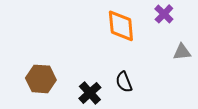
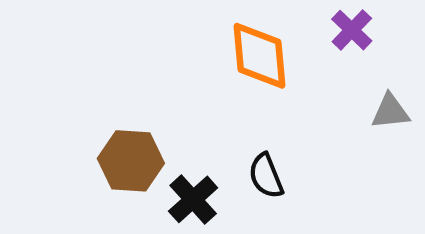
brown hexagon: (41, 79) -> (131, 161), moved

